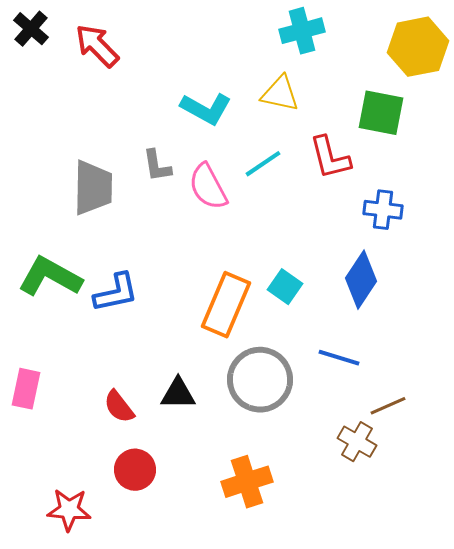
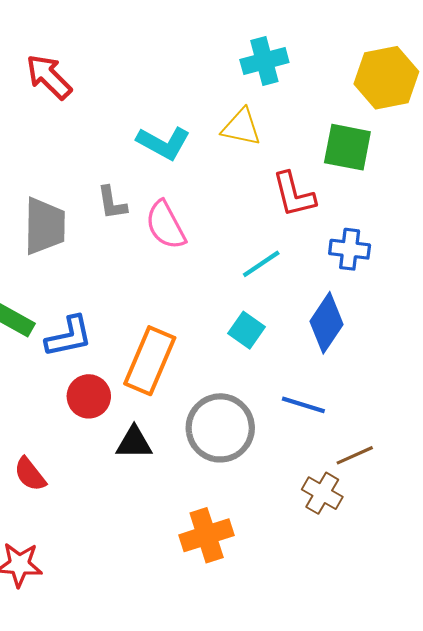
cyan line: (263, 164) -> (261, 264), moved
orange rectangle: (226, 305) -> (150, 361), moved
red semicircle: (119, 407) -> (30, 474), moved
red circle: (135, 470) -> (89, 396), moved

